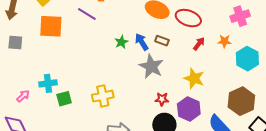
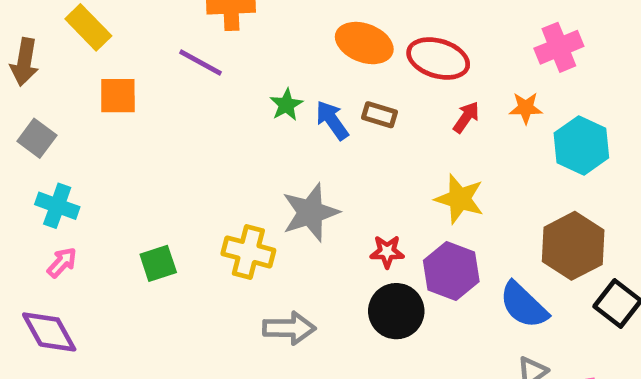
orange square: (51, 26) -> (118, 96), size x0.7
gray square: (15, 42) -> (37, 138), turned 35
green star: (121, 42) -> (286, 105), moved
gray star: (151, 66) -> (310, 212), moved, turned 30
cyan cross: (48, 83) -> (57, 206), moved, turned 30
yellow cross: (103, 96) -> (248, 252), turned 30

